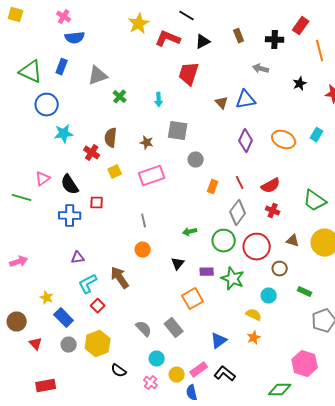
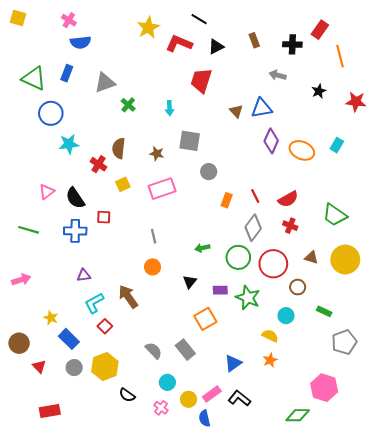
purple diamond: (246, 141) -> (271, 141), moved
green line: (22, 198) -> (29, 230), moved

